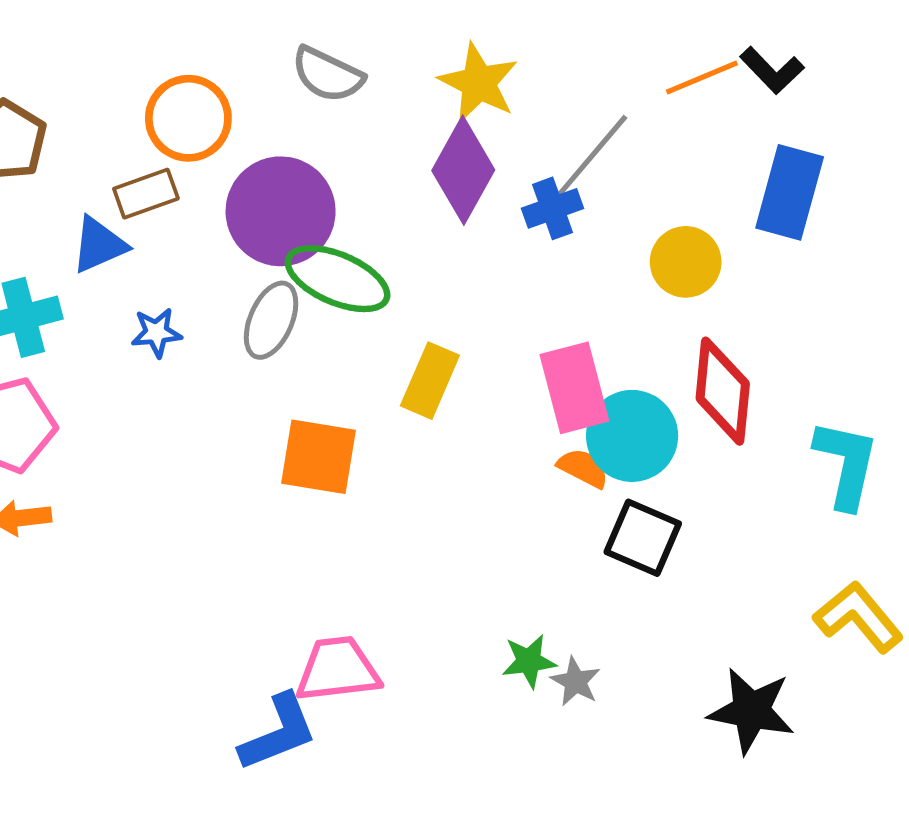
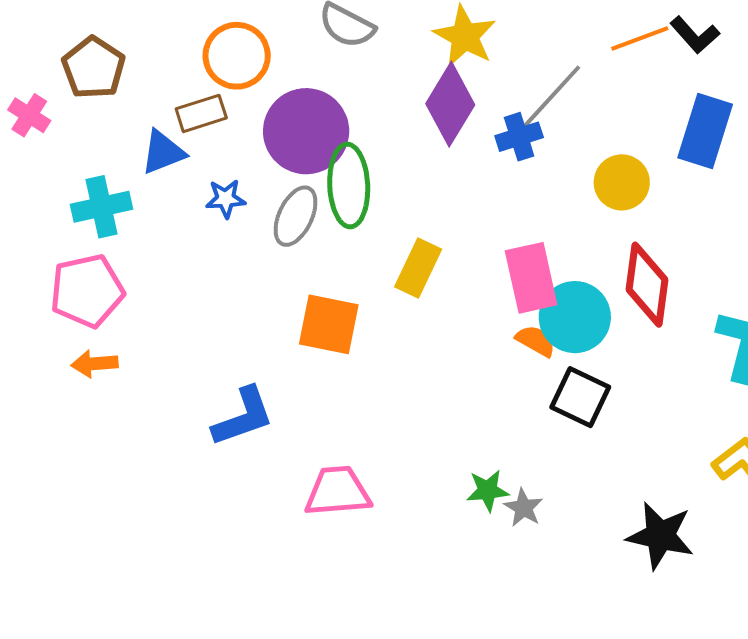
green ellipse: (337, 279) -> (349, 186), turned 62
blue star: (156, 333) -> (226, 199), moved
blue L-shape: (278, 732) -> (243, 417), moved

